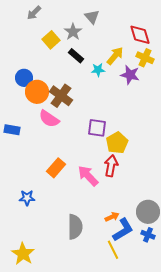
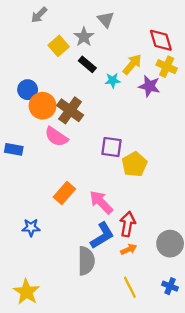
red arrow: (111, 166) -> (128, 224), moved
blue L-shape: (123, 230) -> (102, 236), moved
blue cross: (148, 235) -> (170, 286), moved

